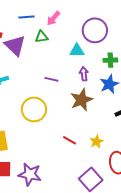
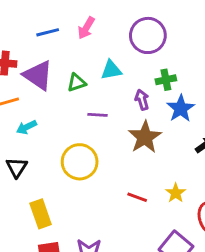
green triangle: (42, 37) -> (76, 83), moved
cyan triangle: (77, 51) -> (111, 70), moved
green cross: (110, 60) -> (166, 80), moved

